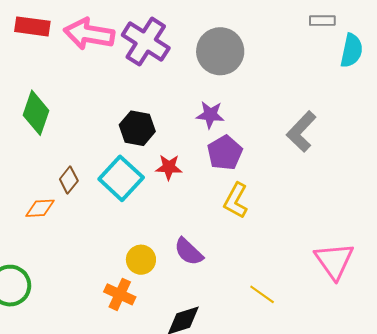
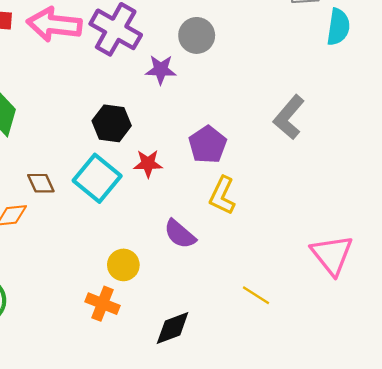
gray circle: (220, 51) -> (197, 35), size x0.7
purple star: (210, 115) -> (161, 70), moved
brown diamond: (69, 180) -> (41, 183), turned -60
purple semicircle: (189, 252) -> (180, 234), moved

